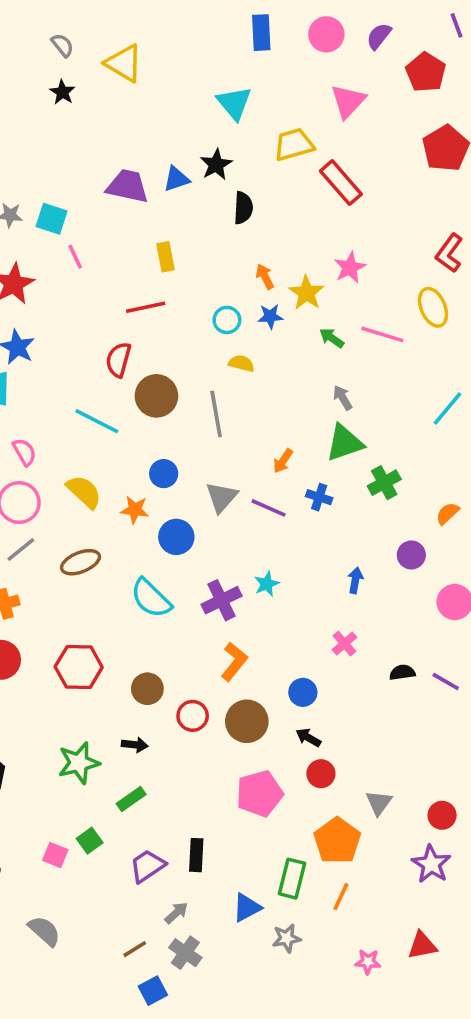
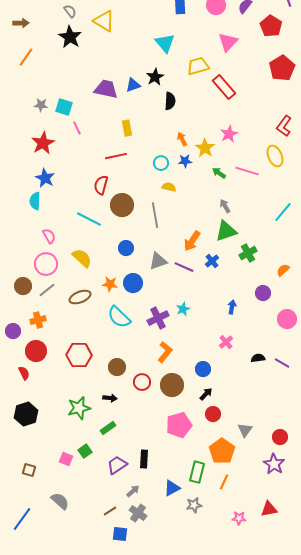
black star: (62, 92) -> (70, 37), size x1.6
orange arrow: (283, 461) -> (192, 241), size x1.5
gray triangle: (222, 497) -> (158, 261), turned 30
blue cross: (319, 497) -> (212, 261), turned 32
orange star: (135, 510) -> (110, 284), moved
black arrow: (308, 738) -> (206, 394), turned 104
blue square: (153, 991) -> (120, 534), turned 35

